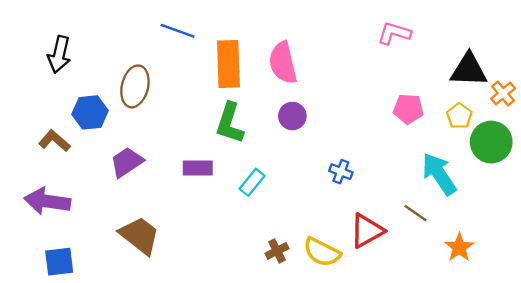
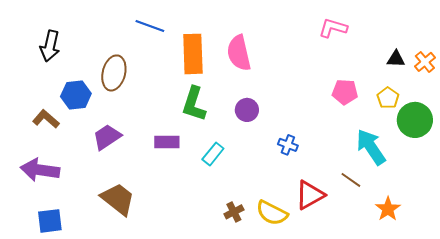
black triangle: (469, 70) -> (396, 59), size x0.6
orange cross: (503, 94) -> (425, 62), moved
purple circle: (292, 116) -> (247, 110), moved

